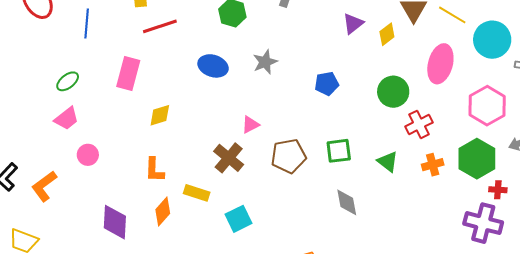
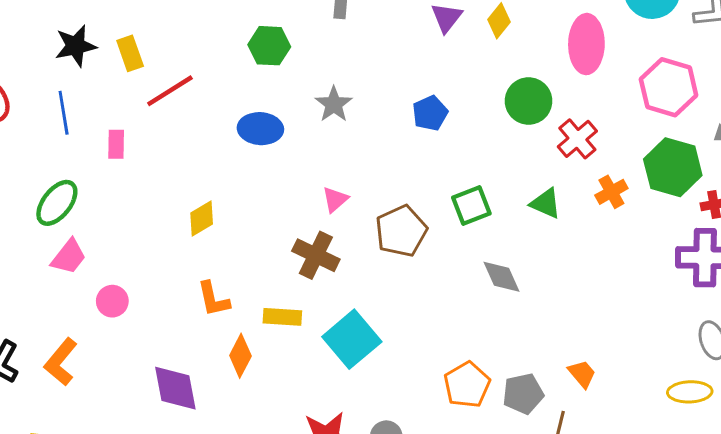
pink rectangle: (128, 74) -> (116, 144), moved, size x0.6
green ellipse: (68, 81) -> (57, 203), size x1.4
cyan square: (239, 219) -> (352, 339), size x1.4

